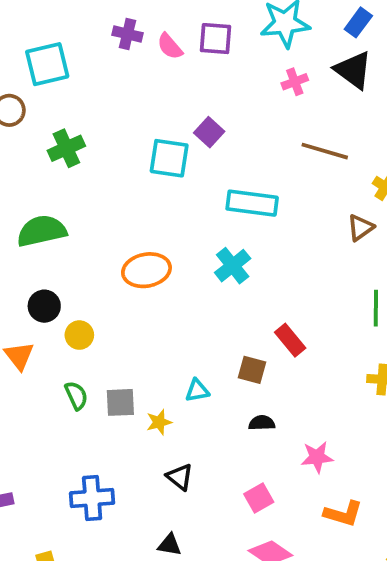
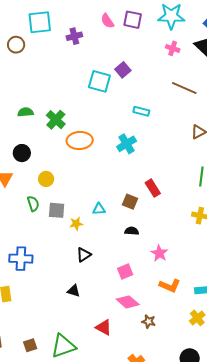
purple cross: (128, 34) -> (74, 36), moved, turned -35
pink cross: (295, 82) -> (173, 48), turned 32
green cross: (66, 148) -> (56, 120), moved, turned -30
cyan rectangle: (252, 203) -> (141, 111), size x0.6
green semicircle: (42, 231) -> (25, 112), size x0.6
yellow circle: (79, 335) -> (46, 179), moved
pink star: (317, 457) -> (159, 253), turned 30
black triangle: (180, 477) -> (84, 255), turned 42
blue cross: (92, 498) -> (21, 259), moved

